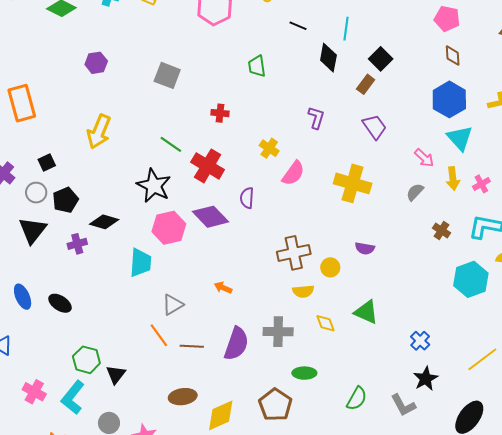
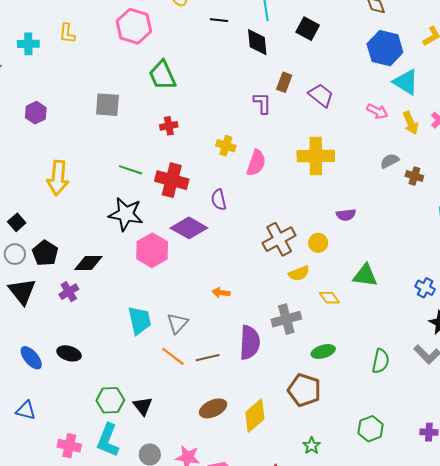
green trapezoid: (257, 66) -> (162, 75), moved, size x1.4
brown rectangle: (366, 84) -> (284, 82), moved
gray semicircle: (415, 192) -> (390, 161), moved, turned 36
cyan trapezoid: (140, 263) -> (140, 320), moved

